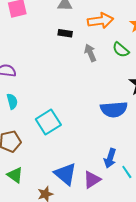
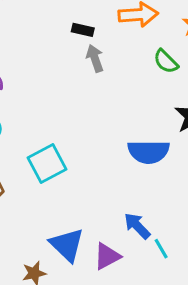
gray arrow: (90, 53) -> (95, 58), moved
blue arrow: (110, 158) -> (137, 226), turned 114

